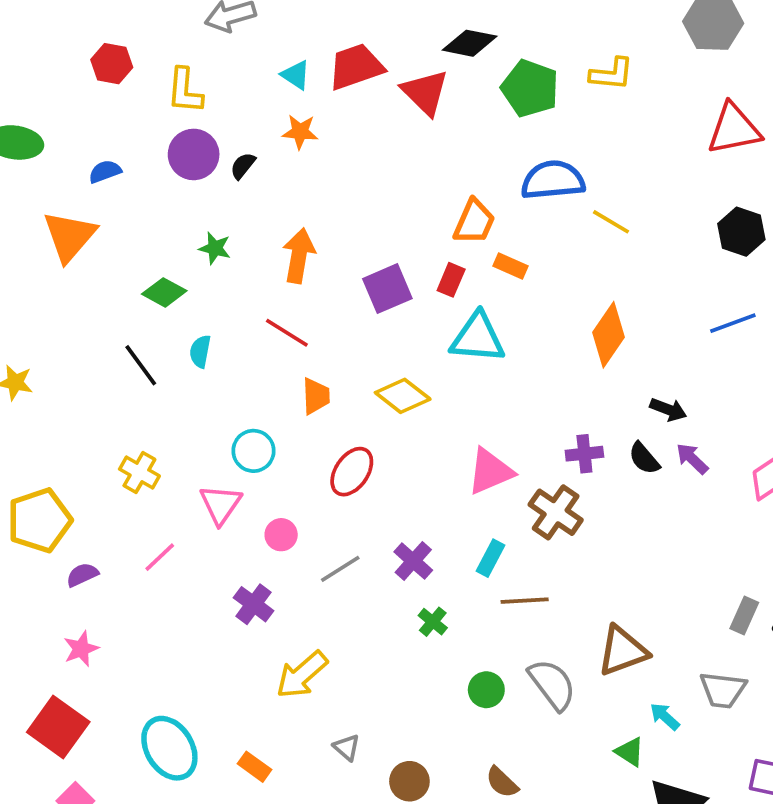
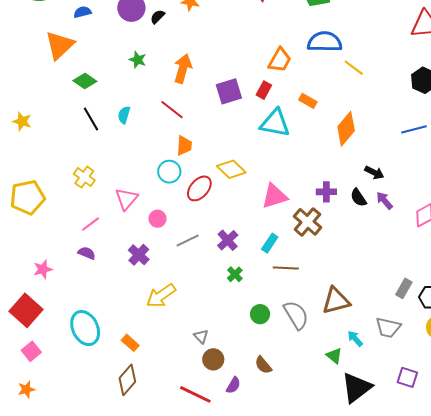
orange rectangle: (510, 266) -> (308, 101), moved
green diamond: (164, 292) -> (85, 81), moved
yellow diamond: (403, 396) -> (231, 169), moved
cyan circle: (253, 451) -> (169, 172), moved
purple semicircle: (82, 575) -> (87, 253), moved, turned 42
gray triangle: (347, 747) -> (201, 336), moved

